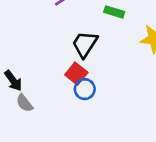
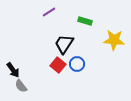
blue circle: (85, 89) -> (77, 64), moved

